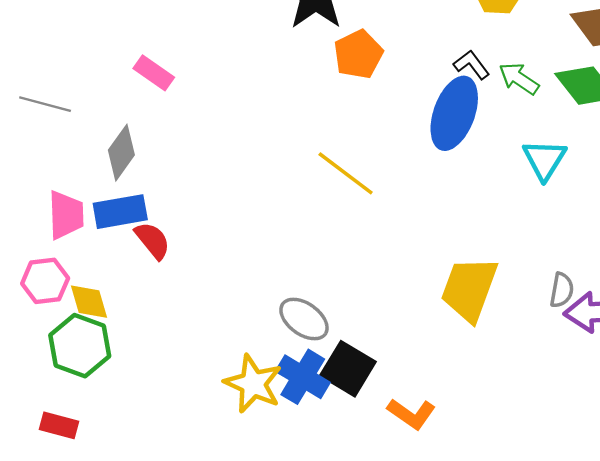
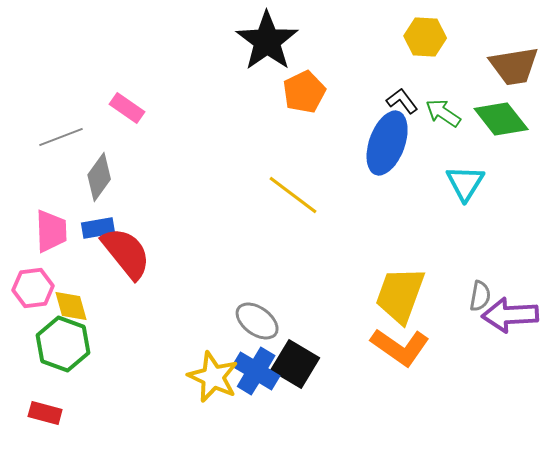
gray line: (45, 104) -> (61, 137), moved, turned -36
blue rectangle: (120, 212) -> (98, 228), size x0.7
red semicircle: (153, 240) -> (126, 253), size x1.6
orange L-shape: (411, 414) -> (400, 347), moved, size x1.4

